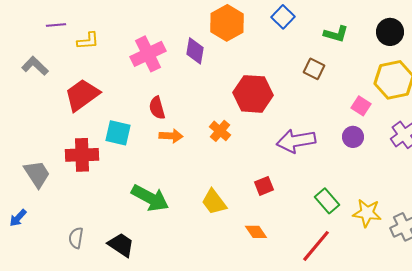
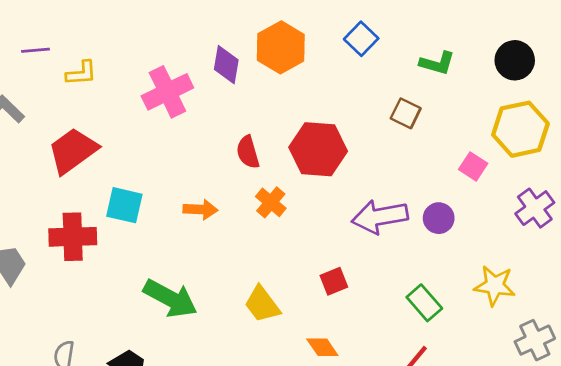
purple diamond: (195, 51) -> (226, 65), moved
red semicircle: (157, 108) -> (248, 152), moved
purple circle: (353, 137) -> (439, 218), moved
yellow star: (367, 213) -> (495, 286), moved

